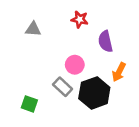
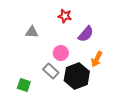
gray triangle: (33, 29) -> (32, 32), moved
purple semicircle: (105, 41) -> (86, 34), turned -126

